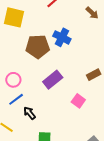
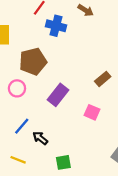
blue cross: (62, 37) -> (56, 26), moved
pink circle: (13, 80) -> (17, 88), moved

